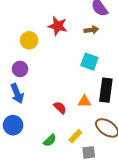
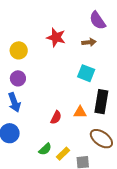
yellow circle: (29, 40) -> (19, 50), moved
red semicircle: (60, 108) -> (56, 117), turned 72
yellow rectangle: (75, 136) -> (63, 154), moved

